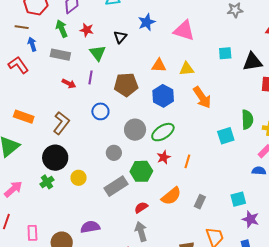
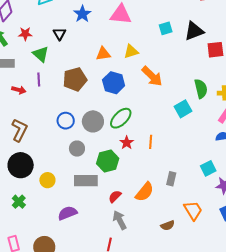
blue circle: (100, 111) -> (66, 121), moved
green cross: (47, 182) -> (19, 202), moved
gray rectangle: (116, 186) -> (86, 181), turned 45
orange semicircle: (171, 196) -> (145, 192), moved
purple semicircle: (90, 227) -> (67, 213), moved

